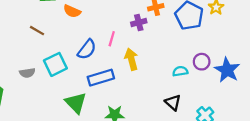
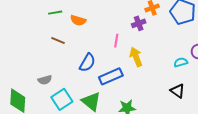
brown line: (37, 31) -> (58, 40), moved
blue semicircle: (87, 49) -> (87, 63), moved
cyan square: (55, 64) -> (62, 99), moved

